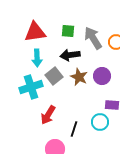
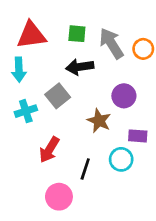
cyan arrow: (37, 58) -> (19, 70), moved
brown star: (79, 77) -> (99, 121), moved
cyan cross: (31, 87) -> (26, 111), size x0.7

